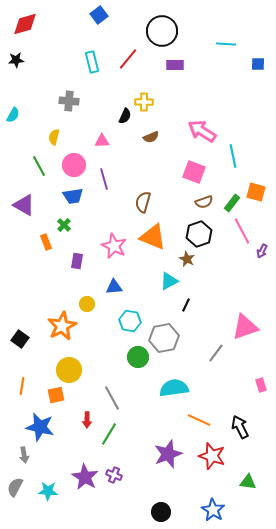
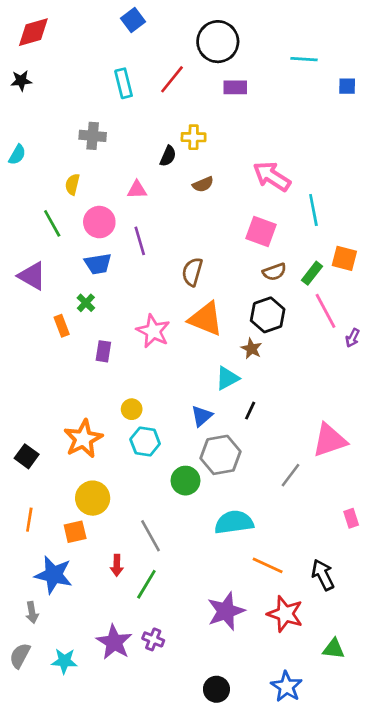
blue triangle: (114, 287) -> (202, 416), moved, turned -36
yellow circle: (87, 304) -> (132, 409), moved
cyan hexagon: (130, 321) -> (145, 442), moved

